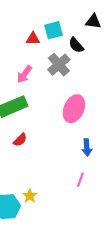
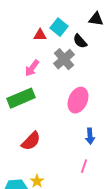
cyan square: (53, 30) -> (59, 27), turned -36
red semicircle: (20, 140) -> (31, 141), moved, size x1.5

